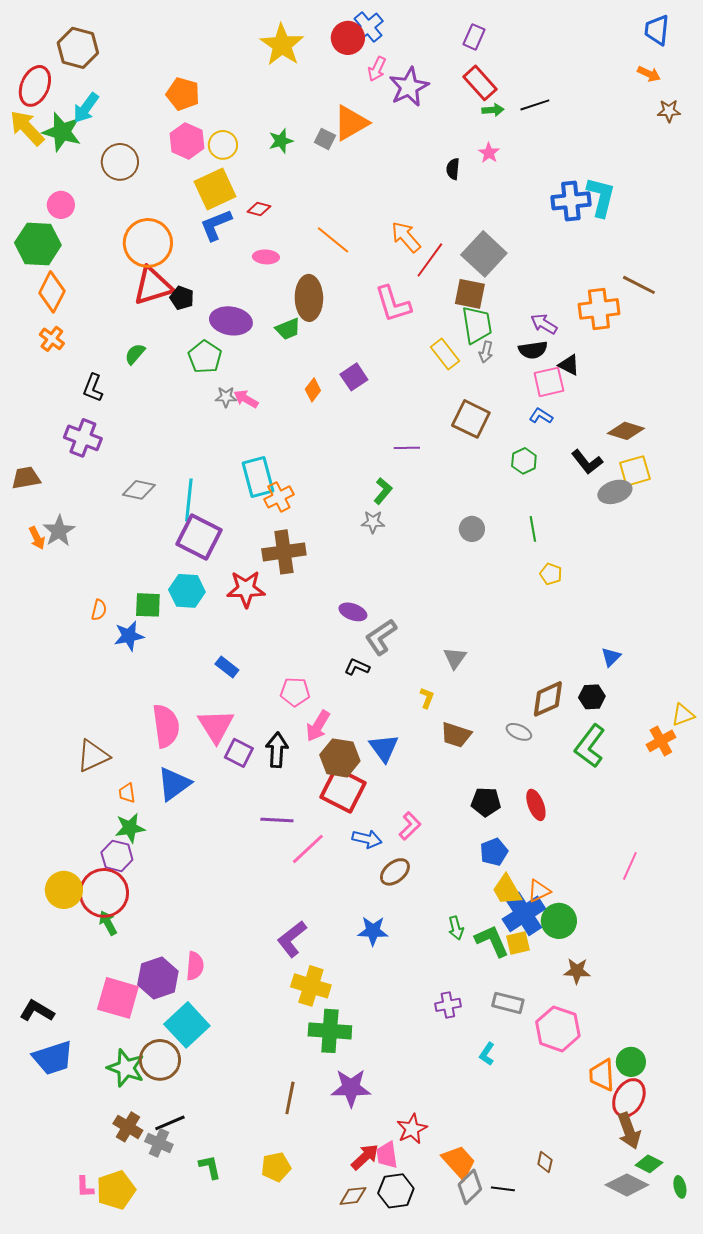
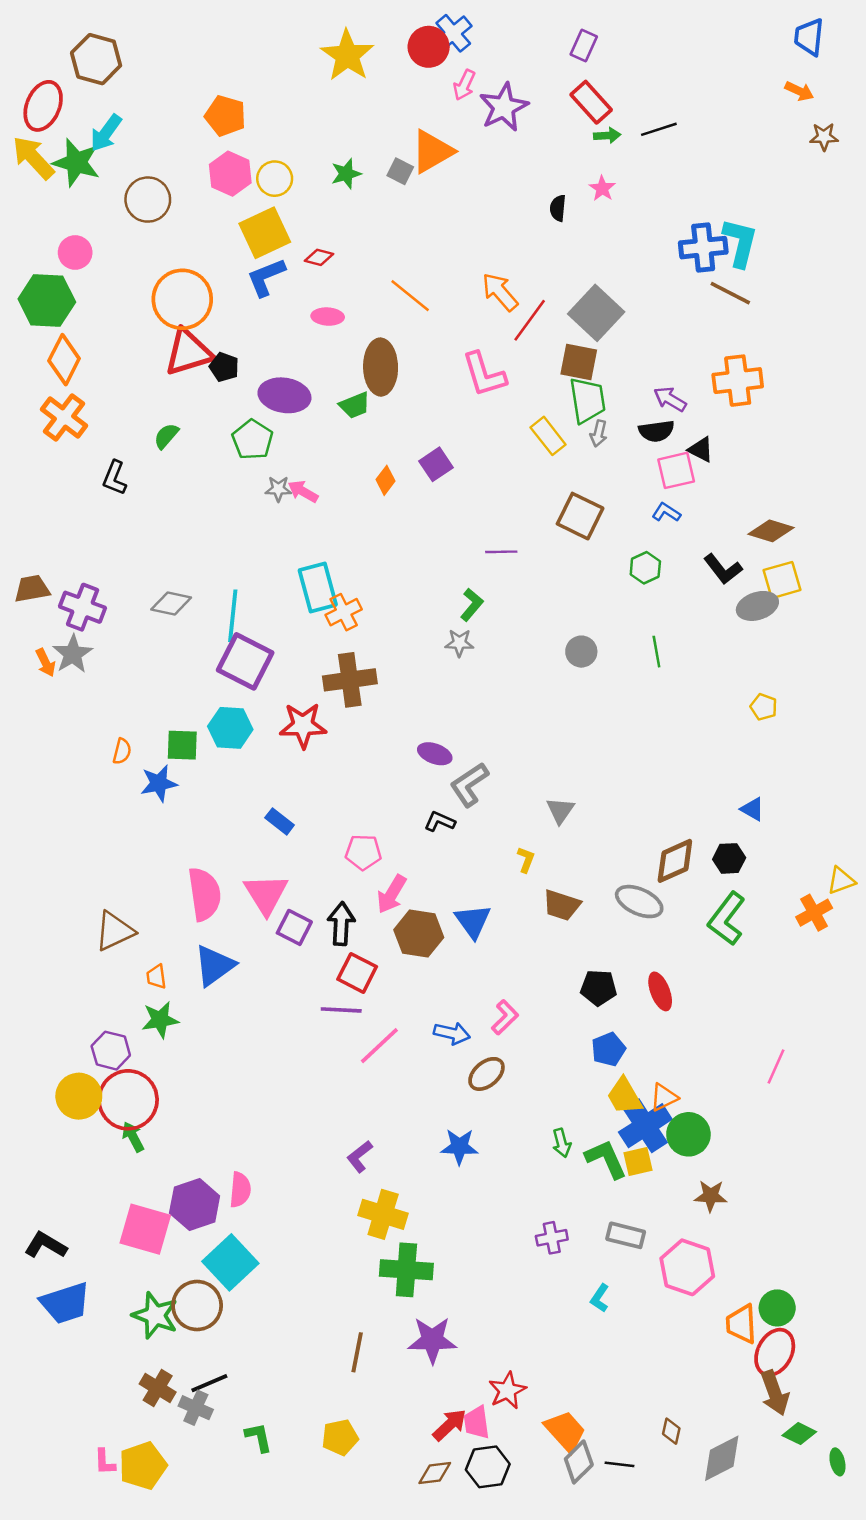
brown line: (639, 285) -> (730, 293), moved
orange cross: (52, 339) -> (64, 418), size x1.5
purple cross: (83, 438) -> (83, 607), moved
yellow pentagon: (551, 574) -> (764, 707), moved
blue triangle: (611, 657) -> (753, 809), turned -45
gray ellipse: (519, 732) -> (639, 902), size x1.5
red square: (343, 790) -> (357, 973), moved, size x0.7
purple hexagon: (117, 856) -> (111, 1051), moved
purple L-shape: (292, 939) -> (360, 1156), size x0.7
gray diamond: (627, 1185) -> (722, 1458), moved, turned -54

